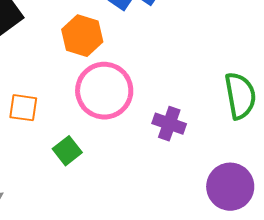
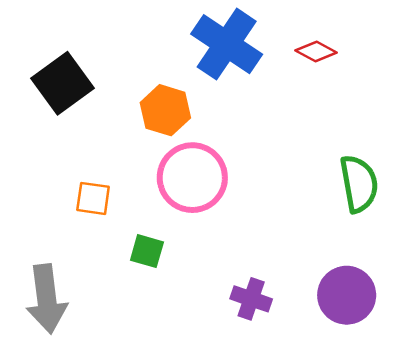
purple cross: (169, 124) -> (251, 299), moved
green square: (67, 151) -> (147, 251), turned -36

